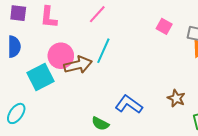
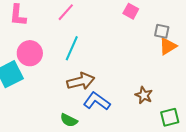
pink square: (164, 26) -> (131, 11), moved
brown arrow: (78, 65) -> (81, 81), moved

